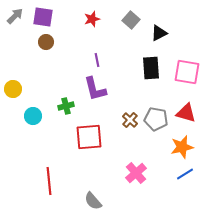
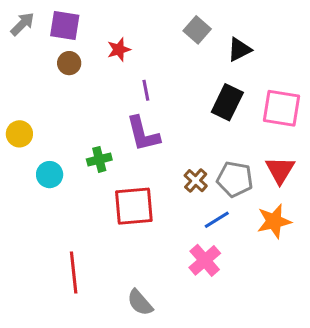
red star: (92, 19) -> (119, 50), moved
black rectangle: (151, 68) -> (227, 102), turned 30
red triangle: (186, 113) -> (280, 170), turned 45
blue line: (185, 174) -> (217, 220), moved

